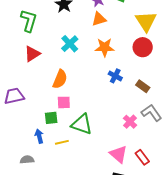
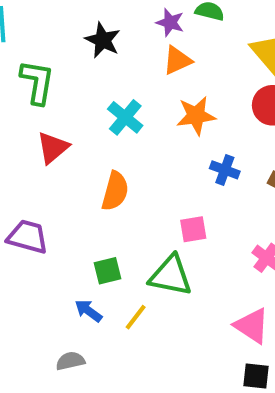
purple trapezoid: (14, 96) -> (28, 237), turned 35
pink square: (64, 102) -> (193, 229), moved
blue arrow: (39, 136) -> (88, 311), turned -32
yellow line: (62, 142) -> (136, 317), turned -32

